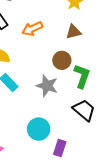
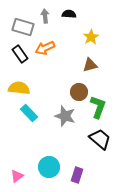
orange arrow: (32, 29) -> (45, 48), moved
cyan circle: (39, 129) -> (49, 167), moved

